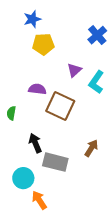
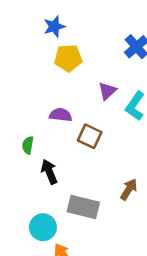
brown square: (60, 106) -> (90, 136), size x0.7
black arrow: (35, 143) -> (49, 172), moved

